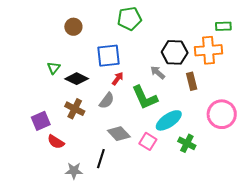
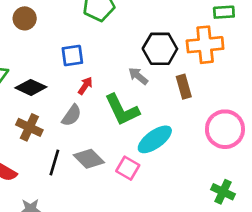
blue square: (109, 56) -> (72, 56), size x0.7
green cross: (187, 143) -> (223, 192), moved
black line: (101, 159) -> (54, 162), moved

